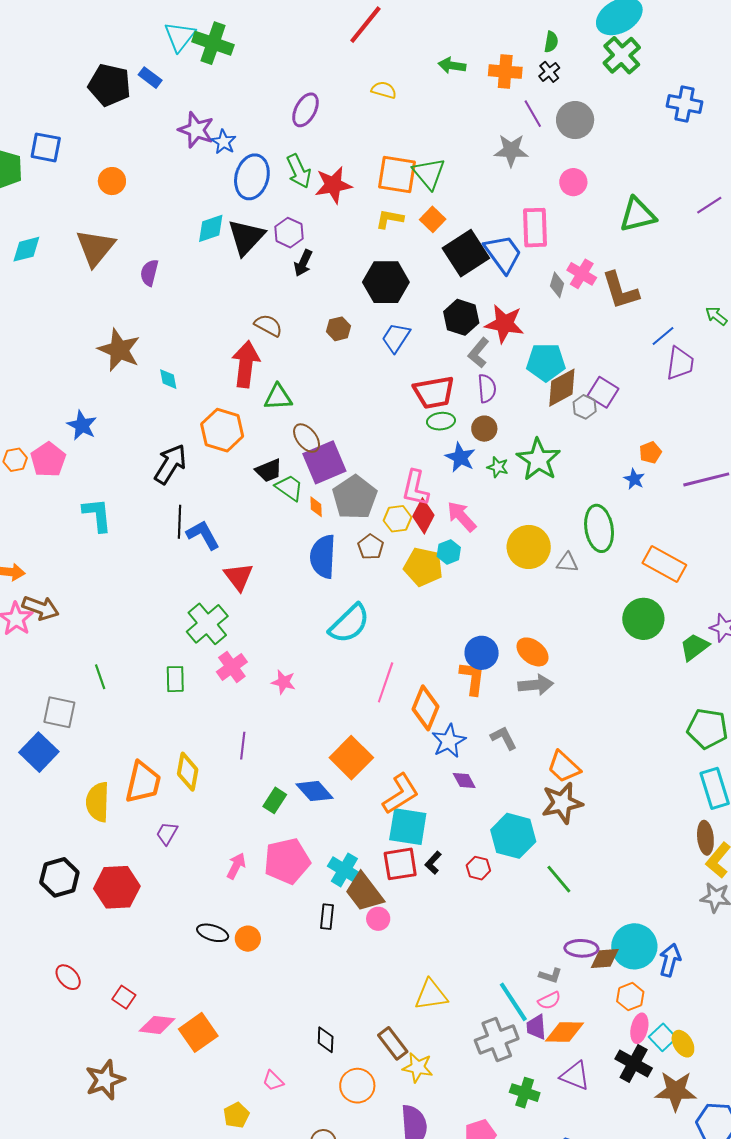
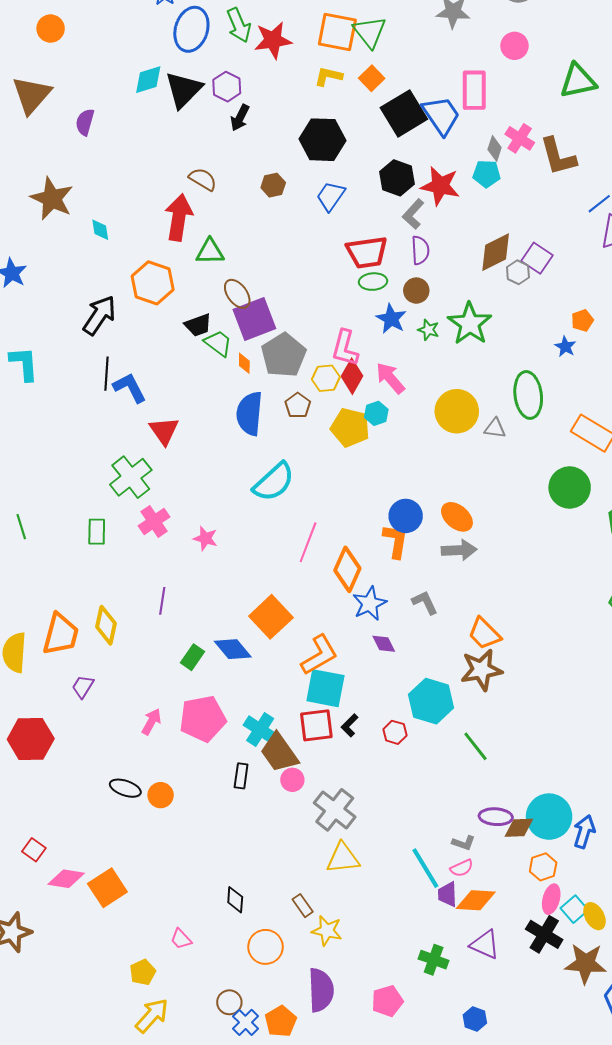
cyan pentagon: (546, 362) -> (487, 174), moved, size x0.7
gray cross: (497, 1039) -> (335, 810), moved, turned -33
brown rectangle: (393, 1043) -> (303, 906), size x0.7

